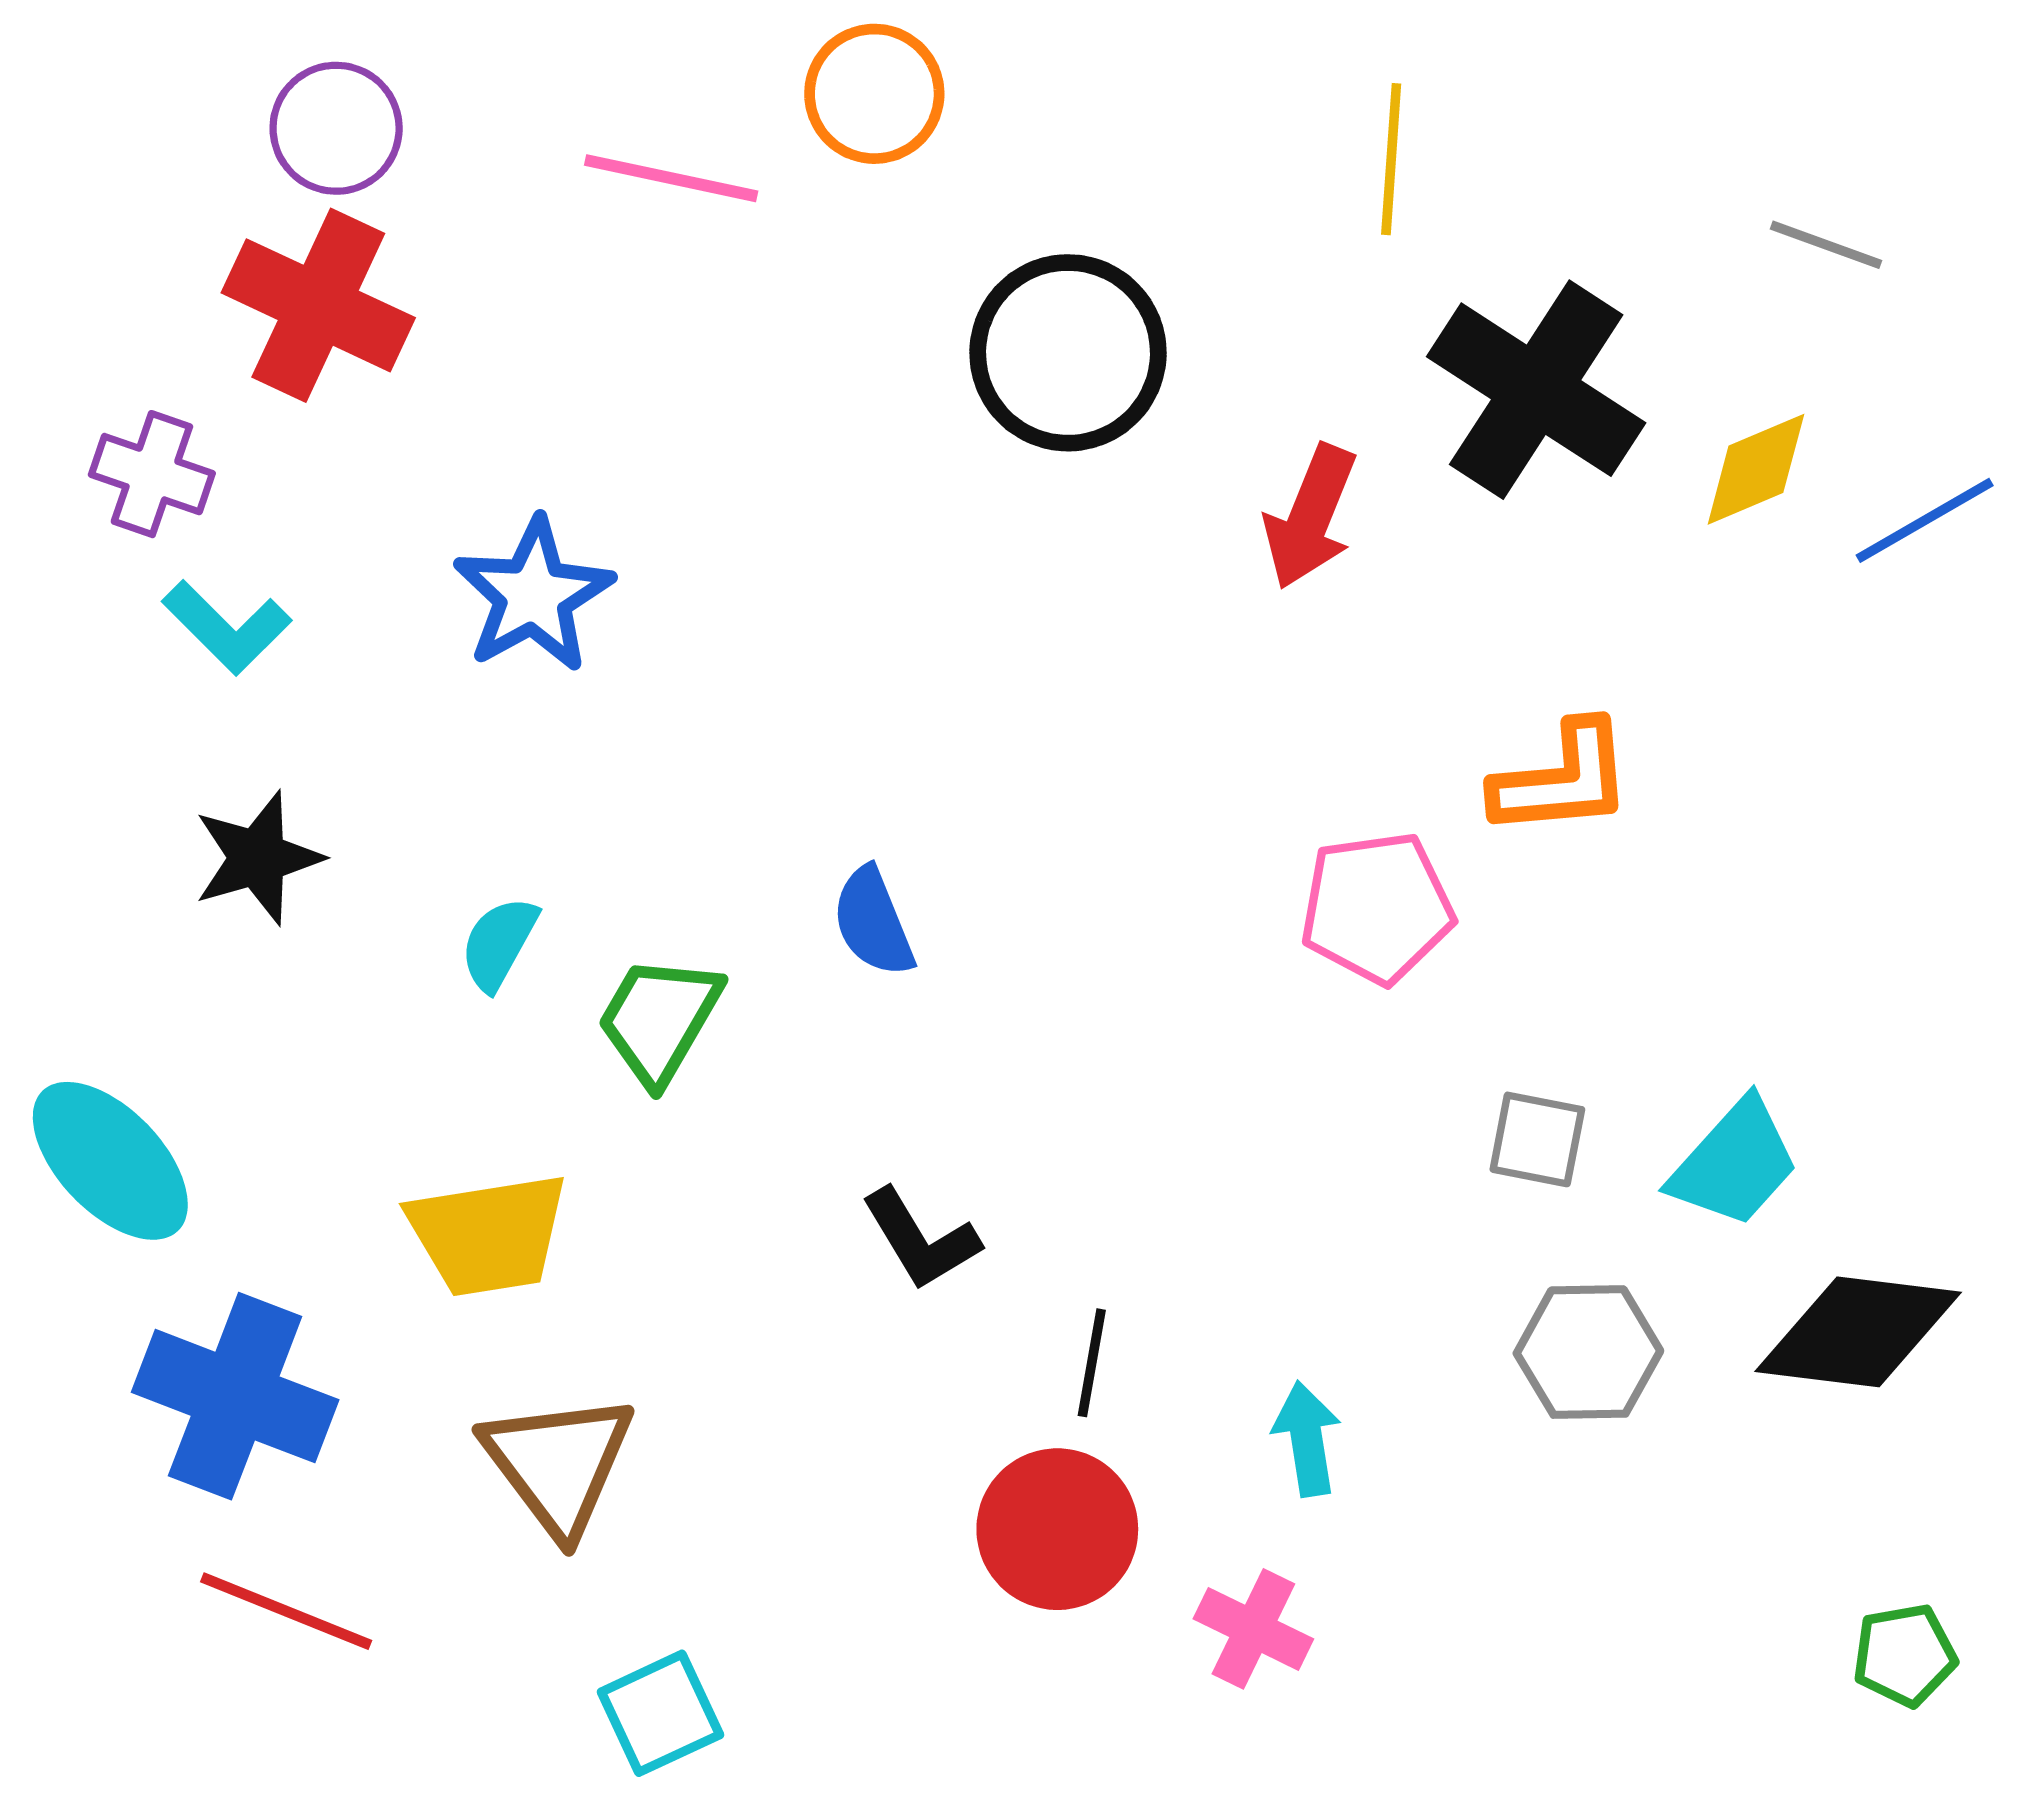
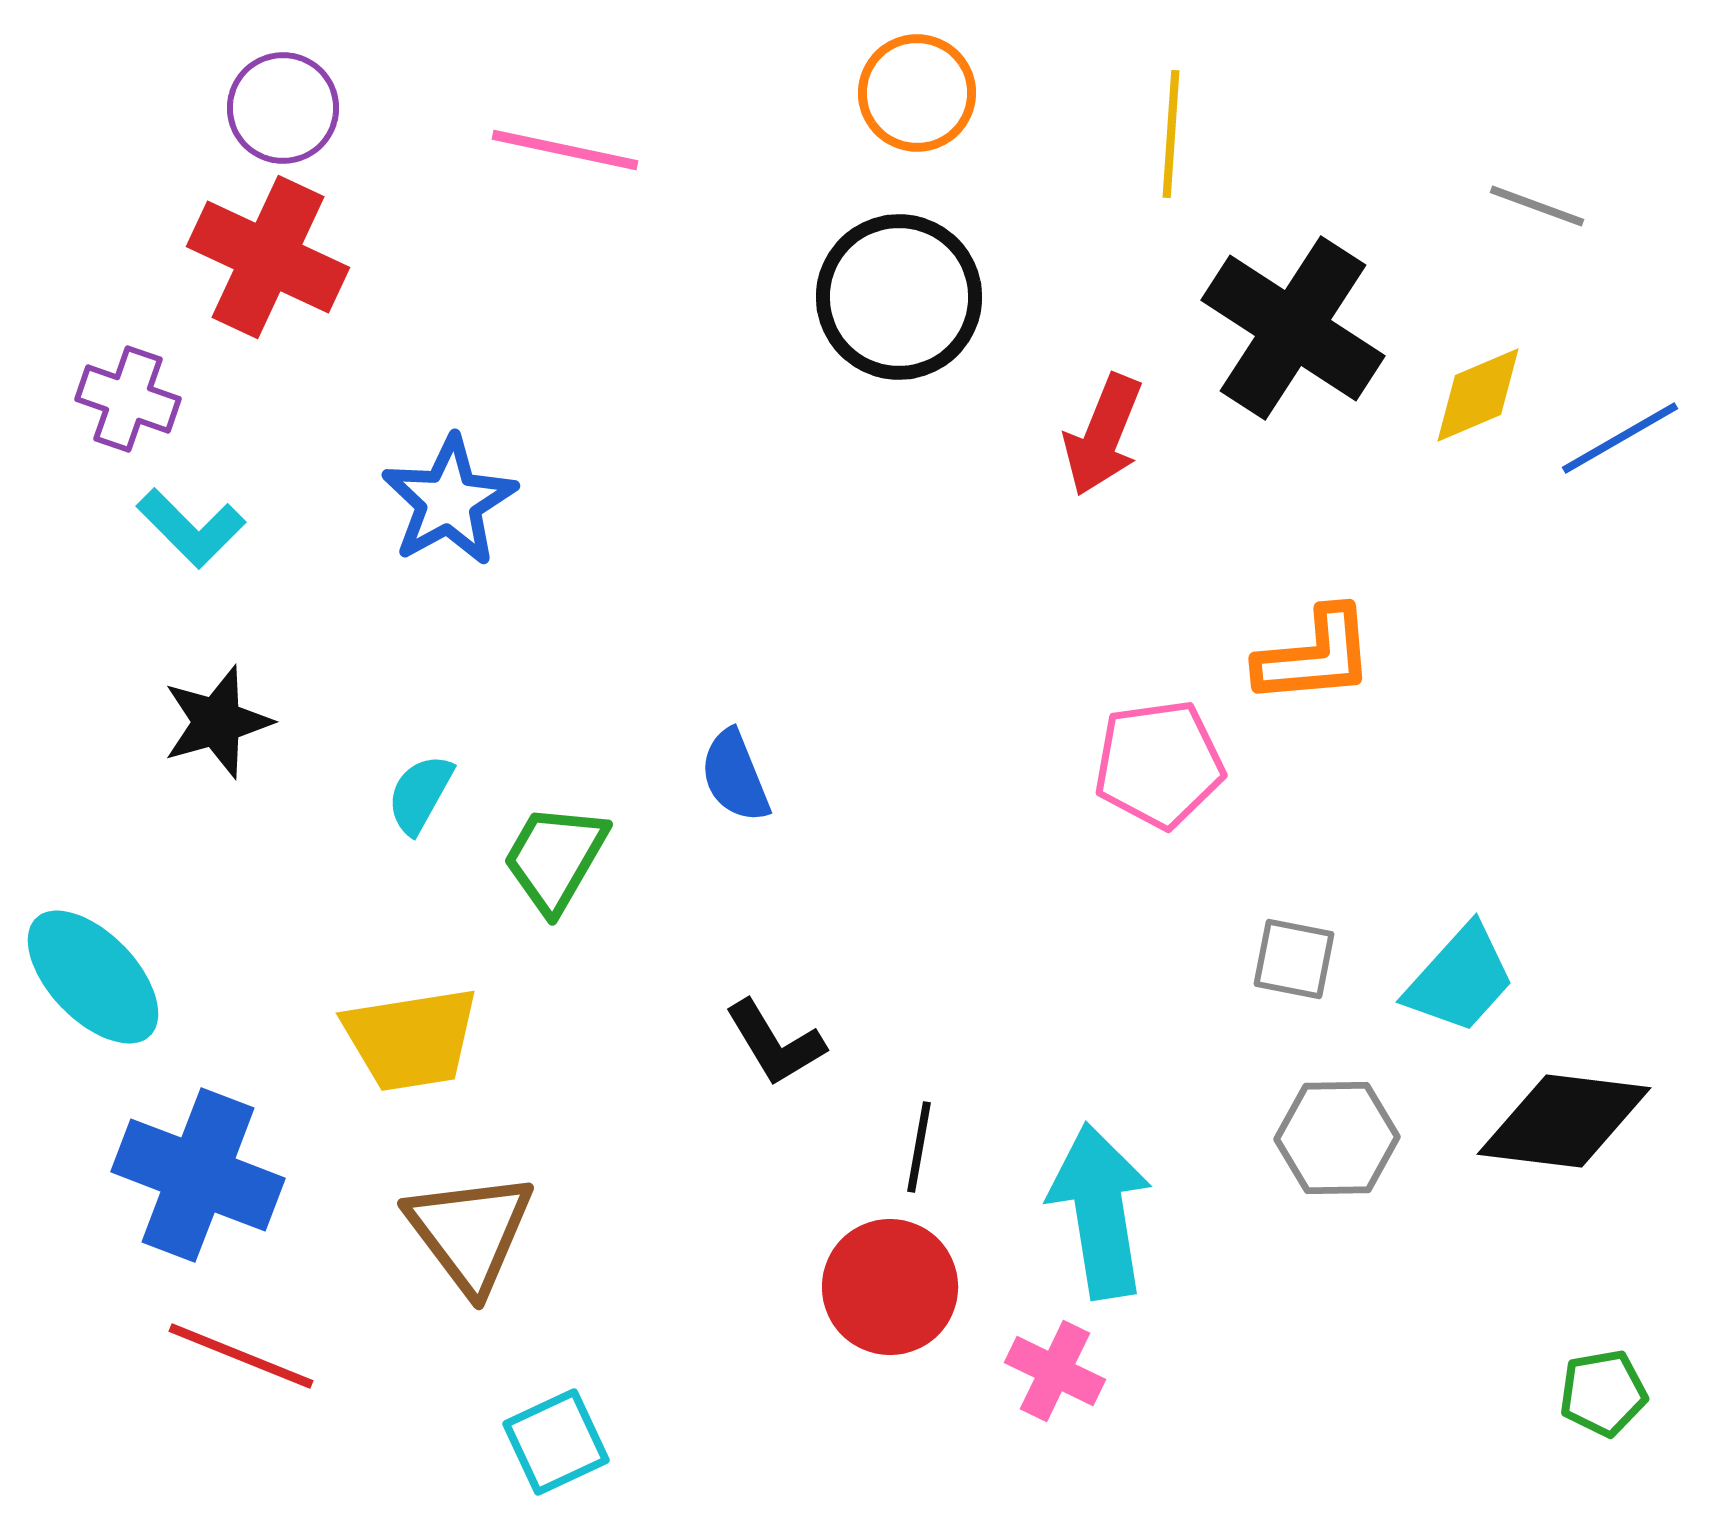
orange circle: (874, 94) -> (917, 93), moved
cyan arrow: (1307, 1439) -> (1100, 1211), size x1.8

